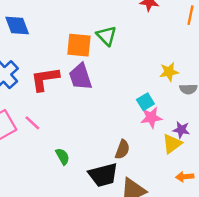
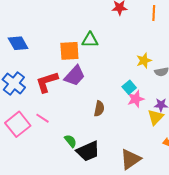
green triangle: (106, 36) -> (90, 40), turned -36
purple trapezoid: (80, 77) -> (75, 76), turned -110
brown semicircle: (122, 149) -> (99, 109), moved
black trapezoid: (103, 175) -> (88, 151), moved

